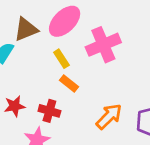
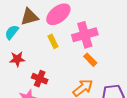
orange rectangle: (69, 84) -> (90, 60), moved
red star: (15, 106) -> (17, 59), moved

